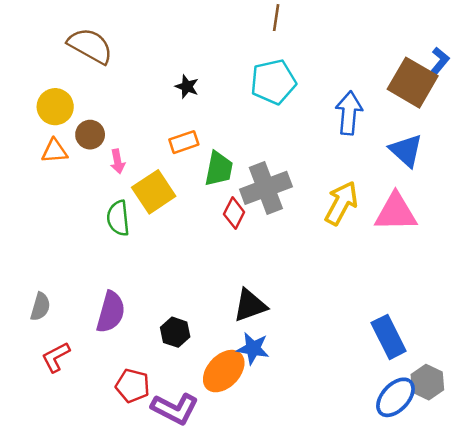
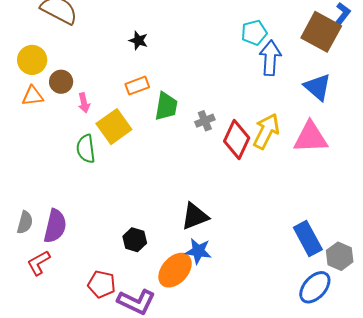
cyan pentagon: (273, 82) -> (254, 33), moved, size x0.7
gray cross: (266, 188) -> (205, 121), size x0.5
red diamond: (234, 213) -> (237, 139), moved, size x1.5
purple semicircle: (111, 312) -> (55, 226), moved
gray hexagon: (427, 382) -> (340, 256), moved

